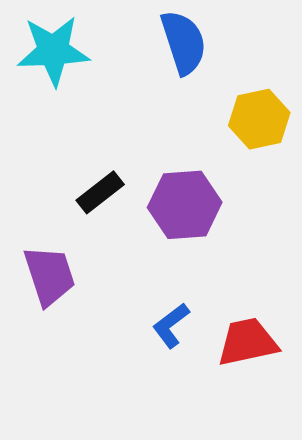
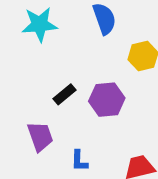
blue L-shape: (171, 326) -> (79, 161), moved, turned -50

